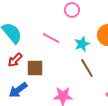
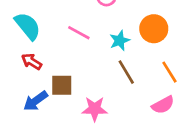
red arrow: (15, 60) -> (32, 62), turned 77
brown square: (35, 68) -> (62, 85), moved

